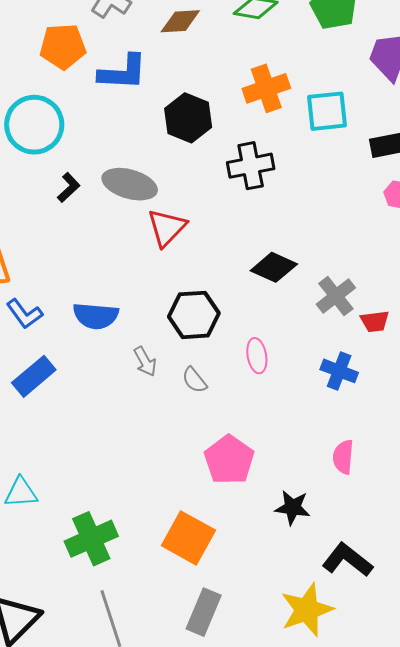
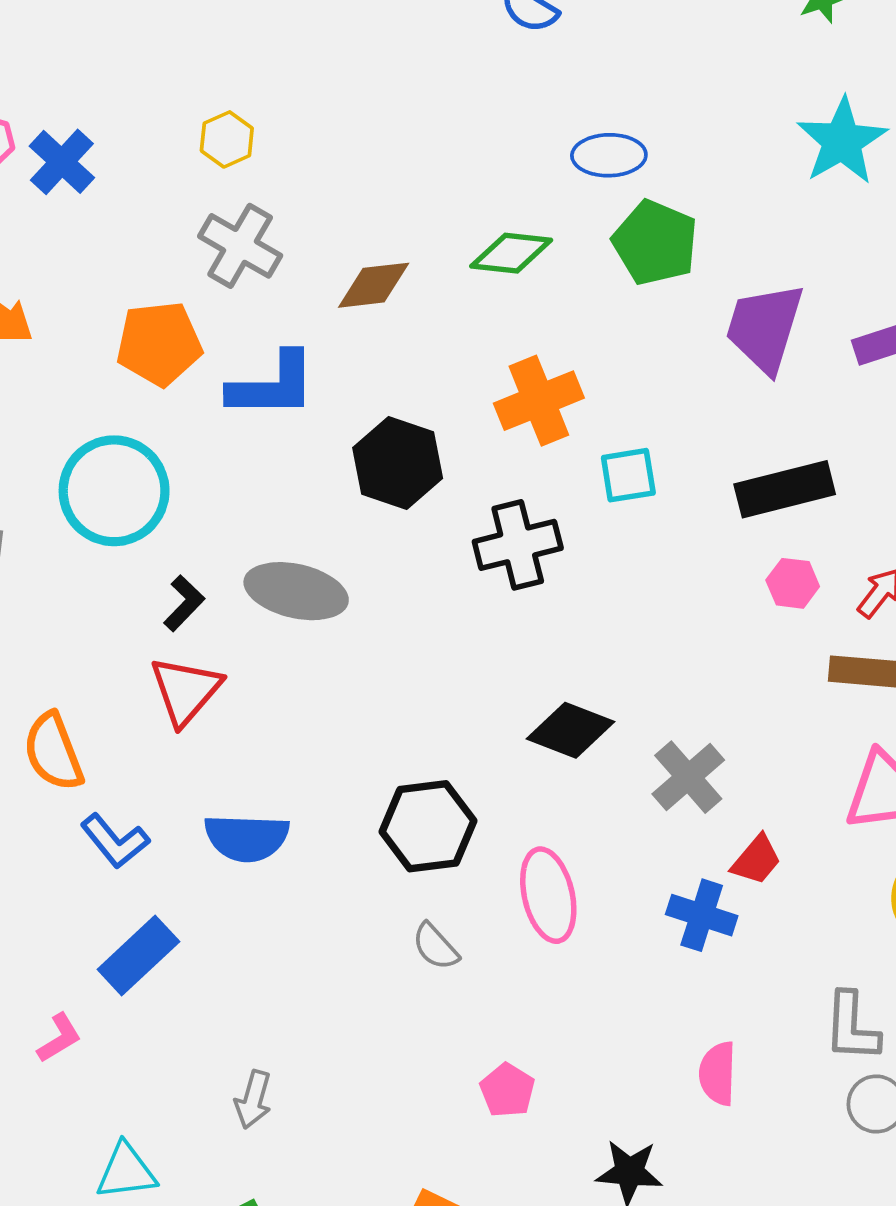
cyan square: (327, 111) -> (628, 475), moved, size x0.7
red triangle: (167, 228) -> (186, 691), moved
red trapezoid: (375, 321) -> (756, 860), moved, turned -40
pink ellipse: (257, 356) -> (548, 895), size x1.4
gray arrow: (145, 361) -> (253, 1100), moved, turned 48
pink pentagon: (229, 460) -> (507, 1090), size x0.6

